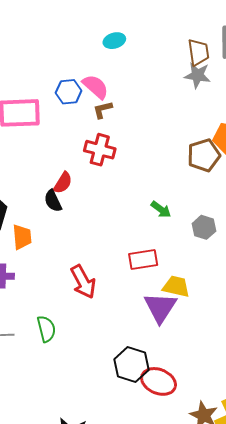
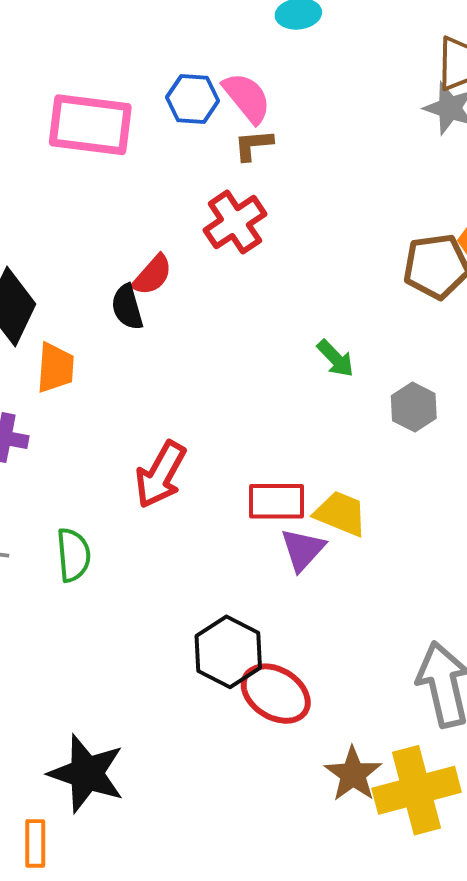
red cross: (100, 150) -> (235, 222), turned 32
red rectangle: (143, 260) -> (276, 501), moved
red arrow: (83, 282) -> (160, 475), turned 48
purple triangle: (160, 307) -> (303, 550), size x0.7

